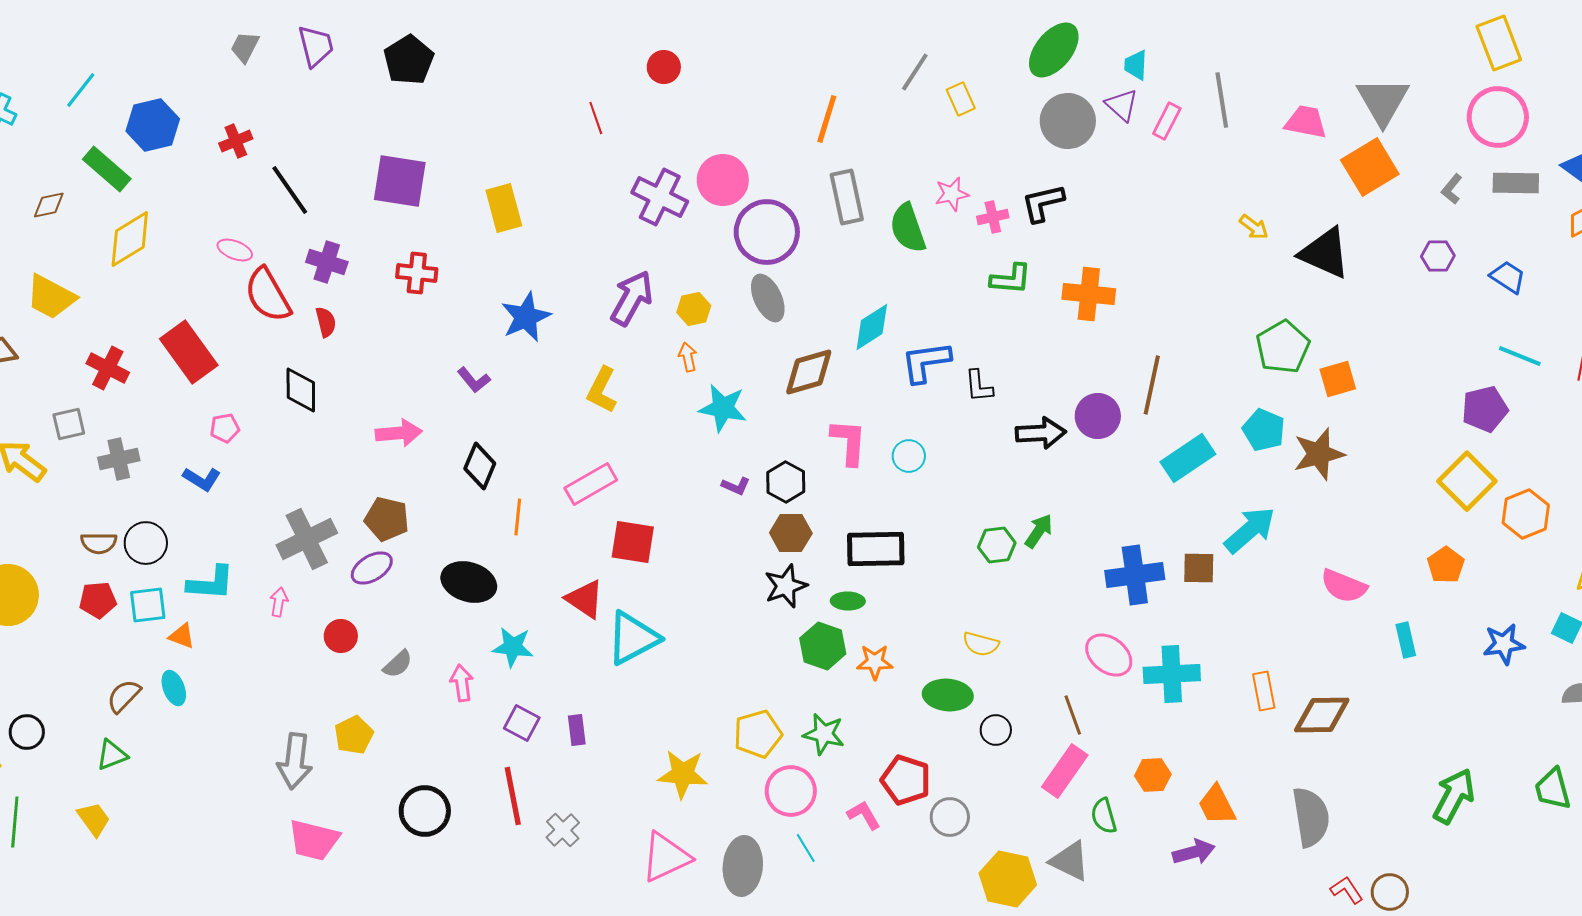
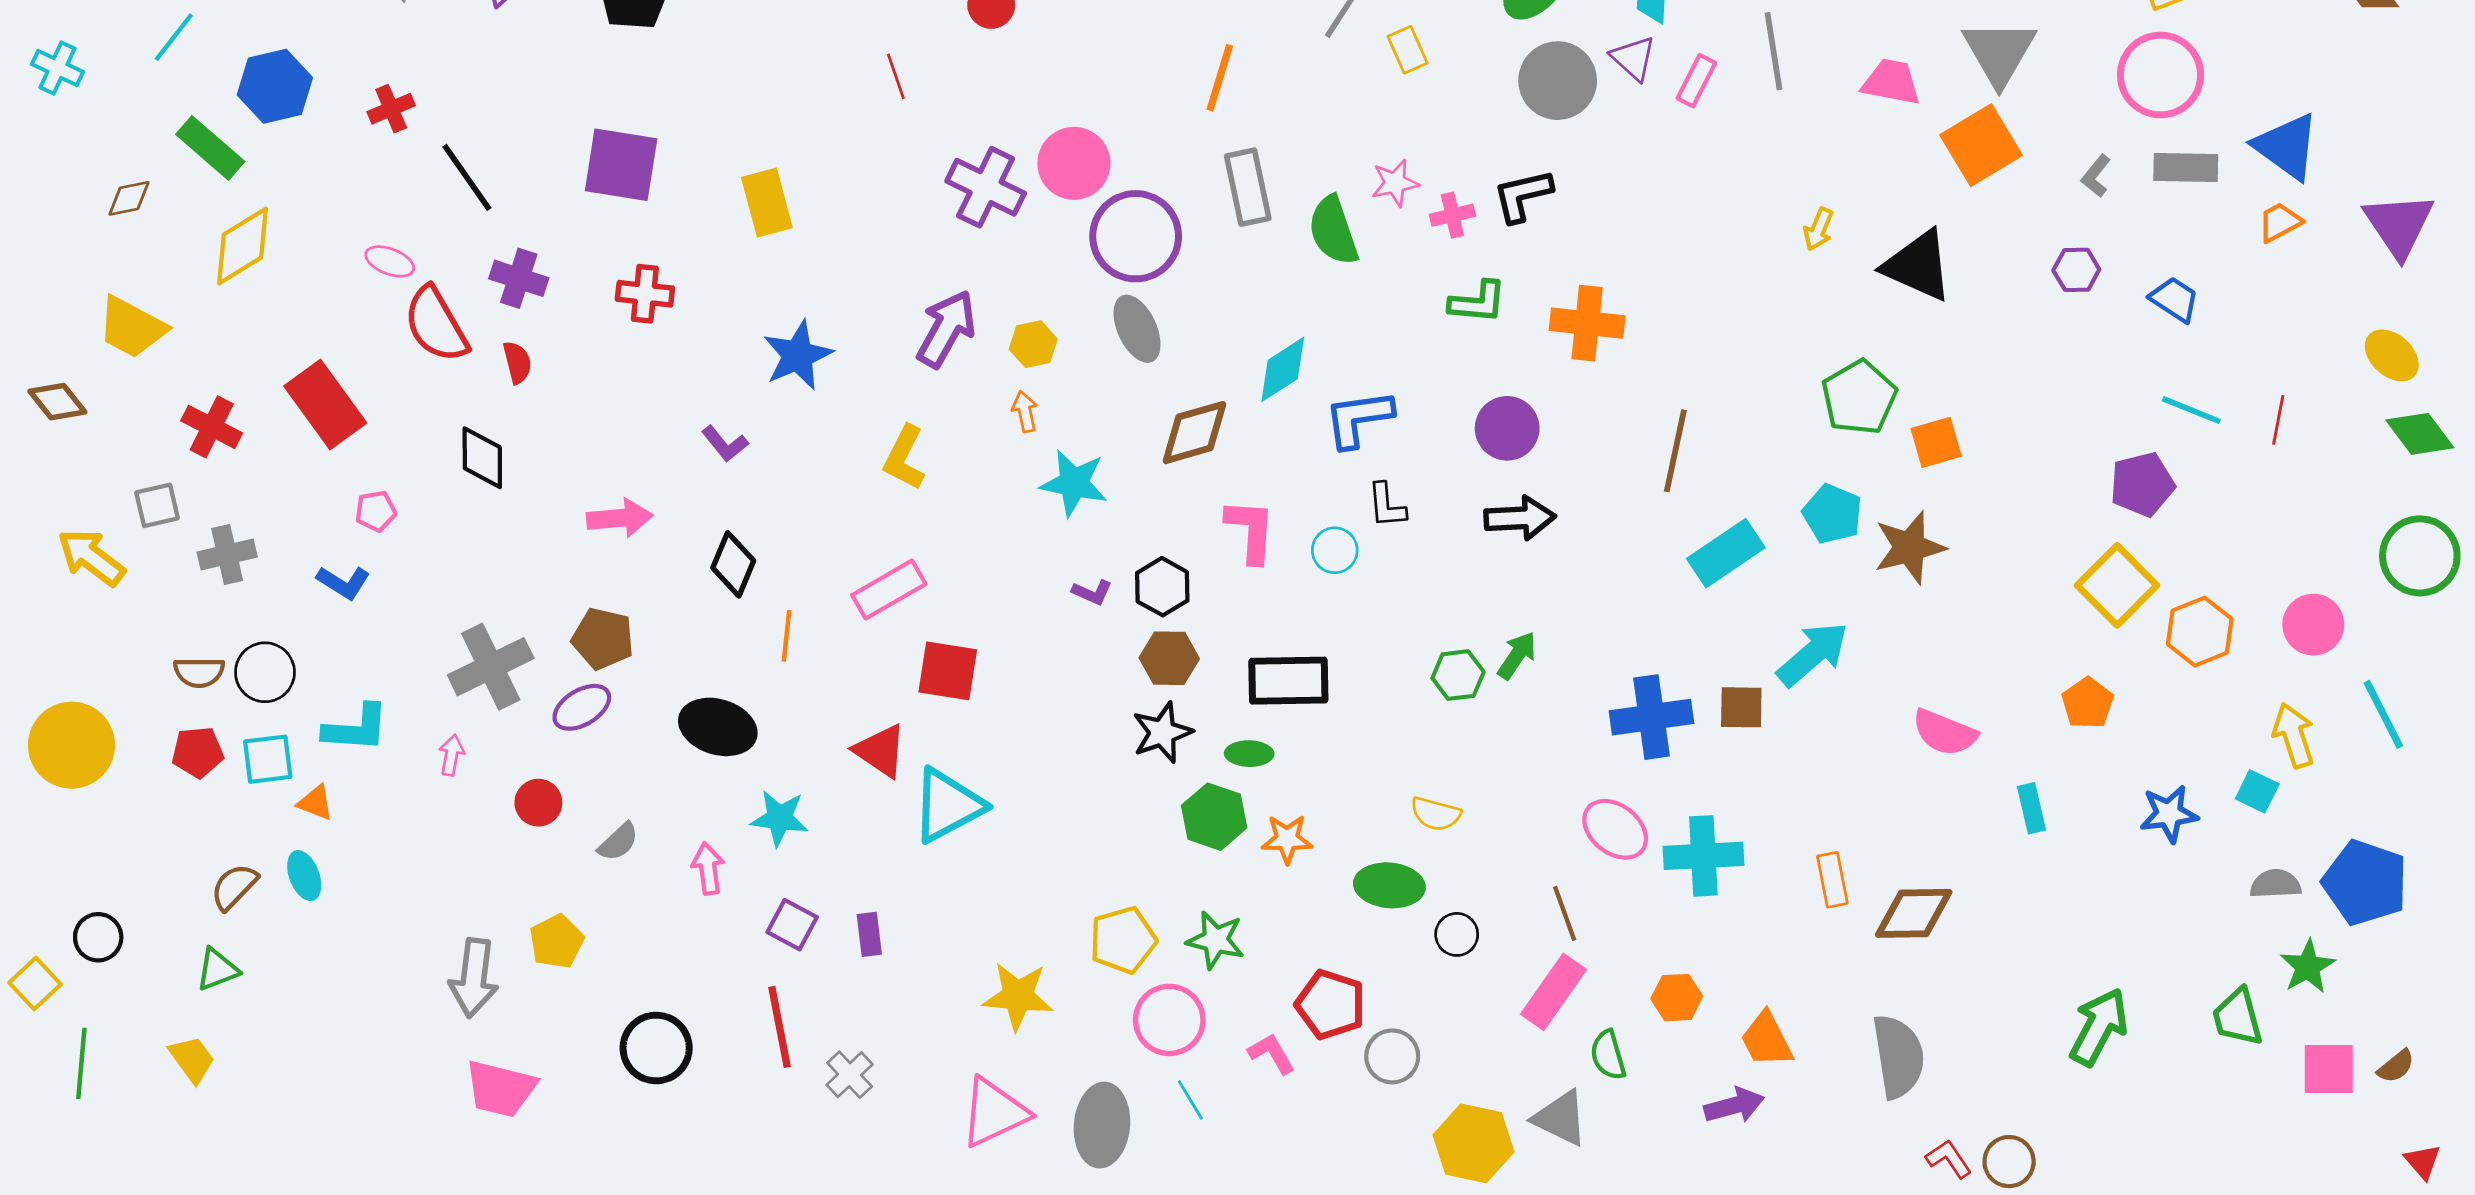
yellow arrow: (1254, 227) -> (1818, 229), turned 76
black L-shape: (979, 386) -> (1387, 505), moved
purple circle: (1098, 416) -> (1507, 428), moved

